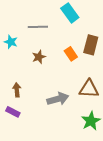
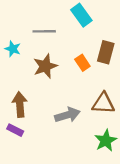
brown star: (39, 57) -> (45, 66), size x1.5
brown arrow: (17, 90) -> (20, 105), size x1.5

